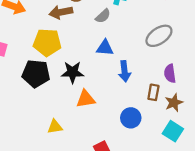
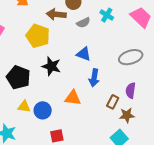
gray semicircle: (103, 16) -> (83, 23), moved
black pentagon: (36, 74) -> (18, 77), moved
orange triangle: (86, 99) -> (73, 98), moved
blue circle: (131, 118) -> (43, 110), moved

